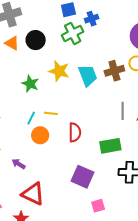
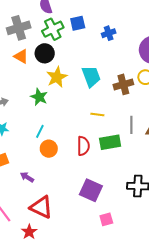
blue cross: (92, 19) -> (109, 33), moved
green cross: (73, 33) -> (53, 29), moved
yellow star: (59, 71) -> (57, 77), moved, turned 30
cyan trapezoid: (88, 76) -> (91, 76), moved
yellow line: (51, 113) -> (97, 114), moved
green rectangle: (110, 146) -> (110, 142), moved

